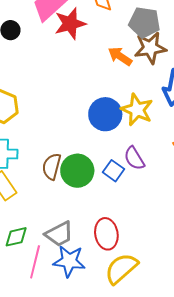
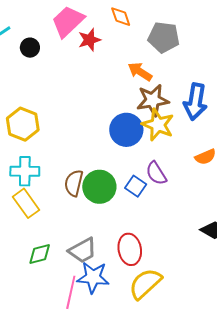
red star: (70, 24) -> (89, 40), size x0.7
brown star: (150, 48) -> (153, 100), moved
pink line: (35, 262) -> (71, 292), moved

